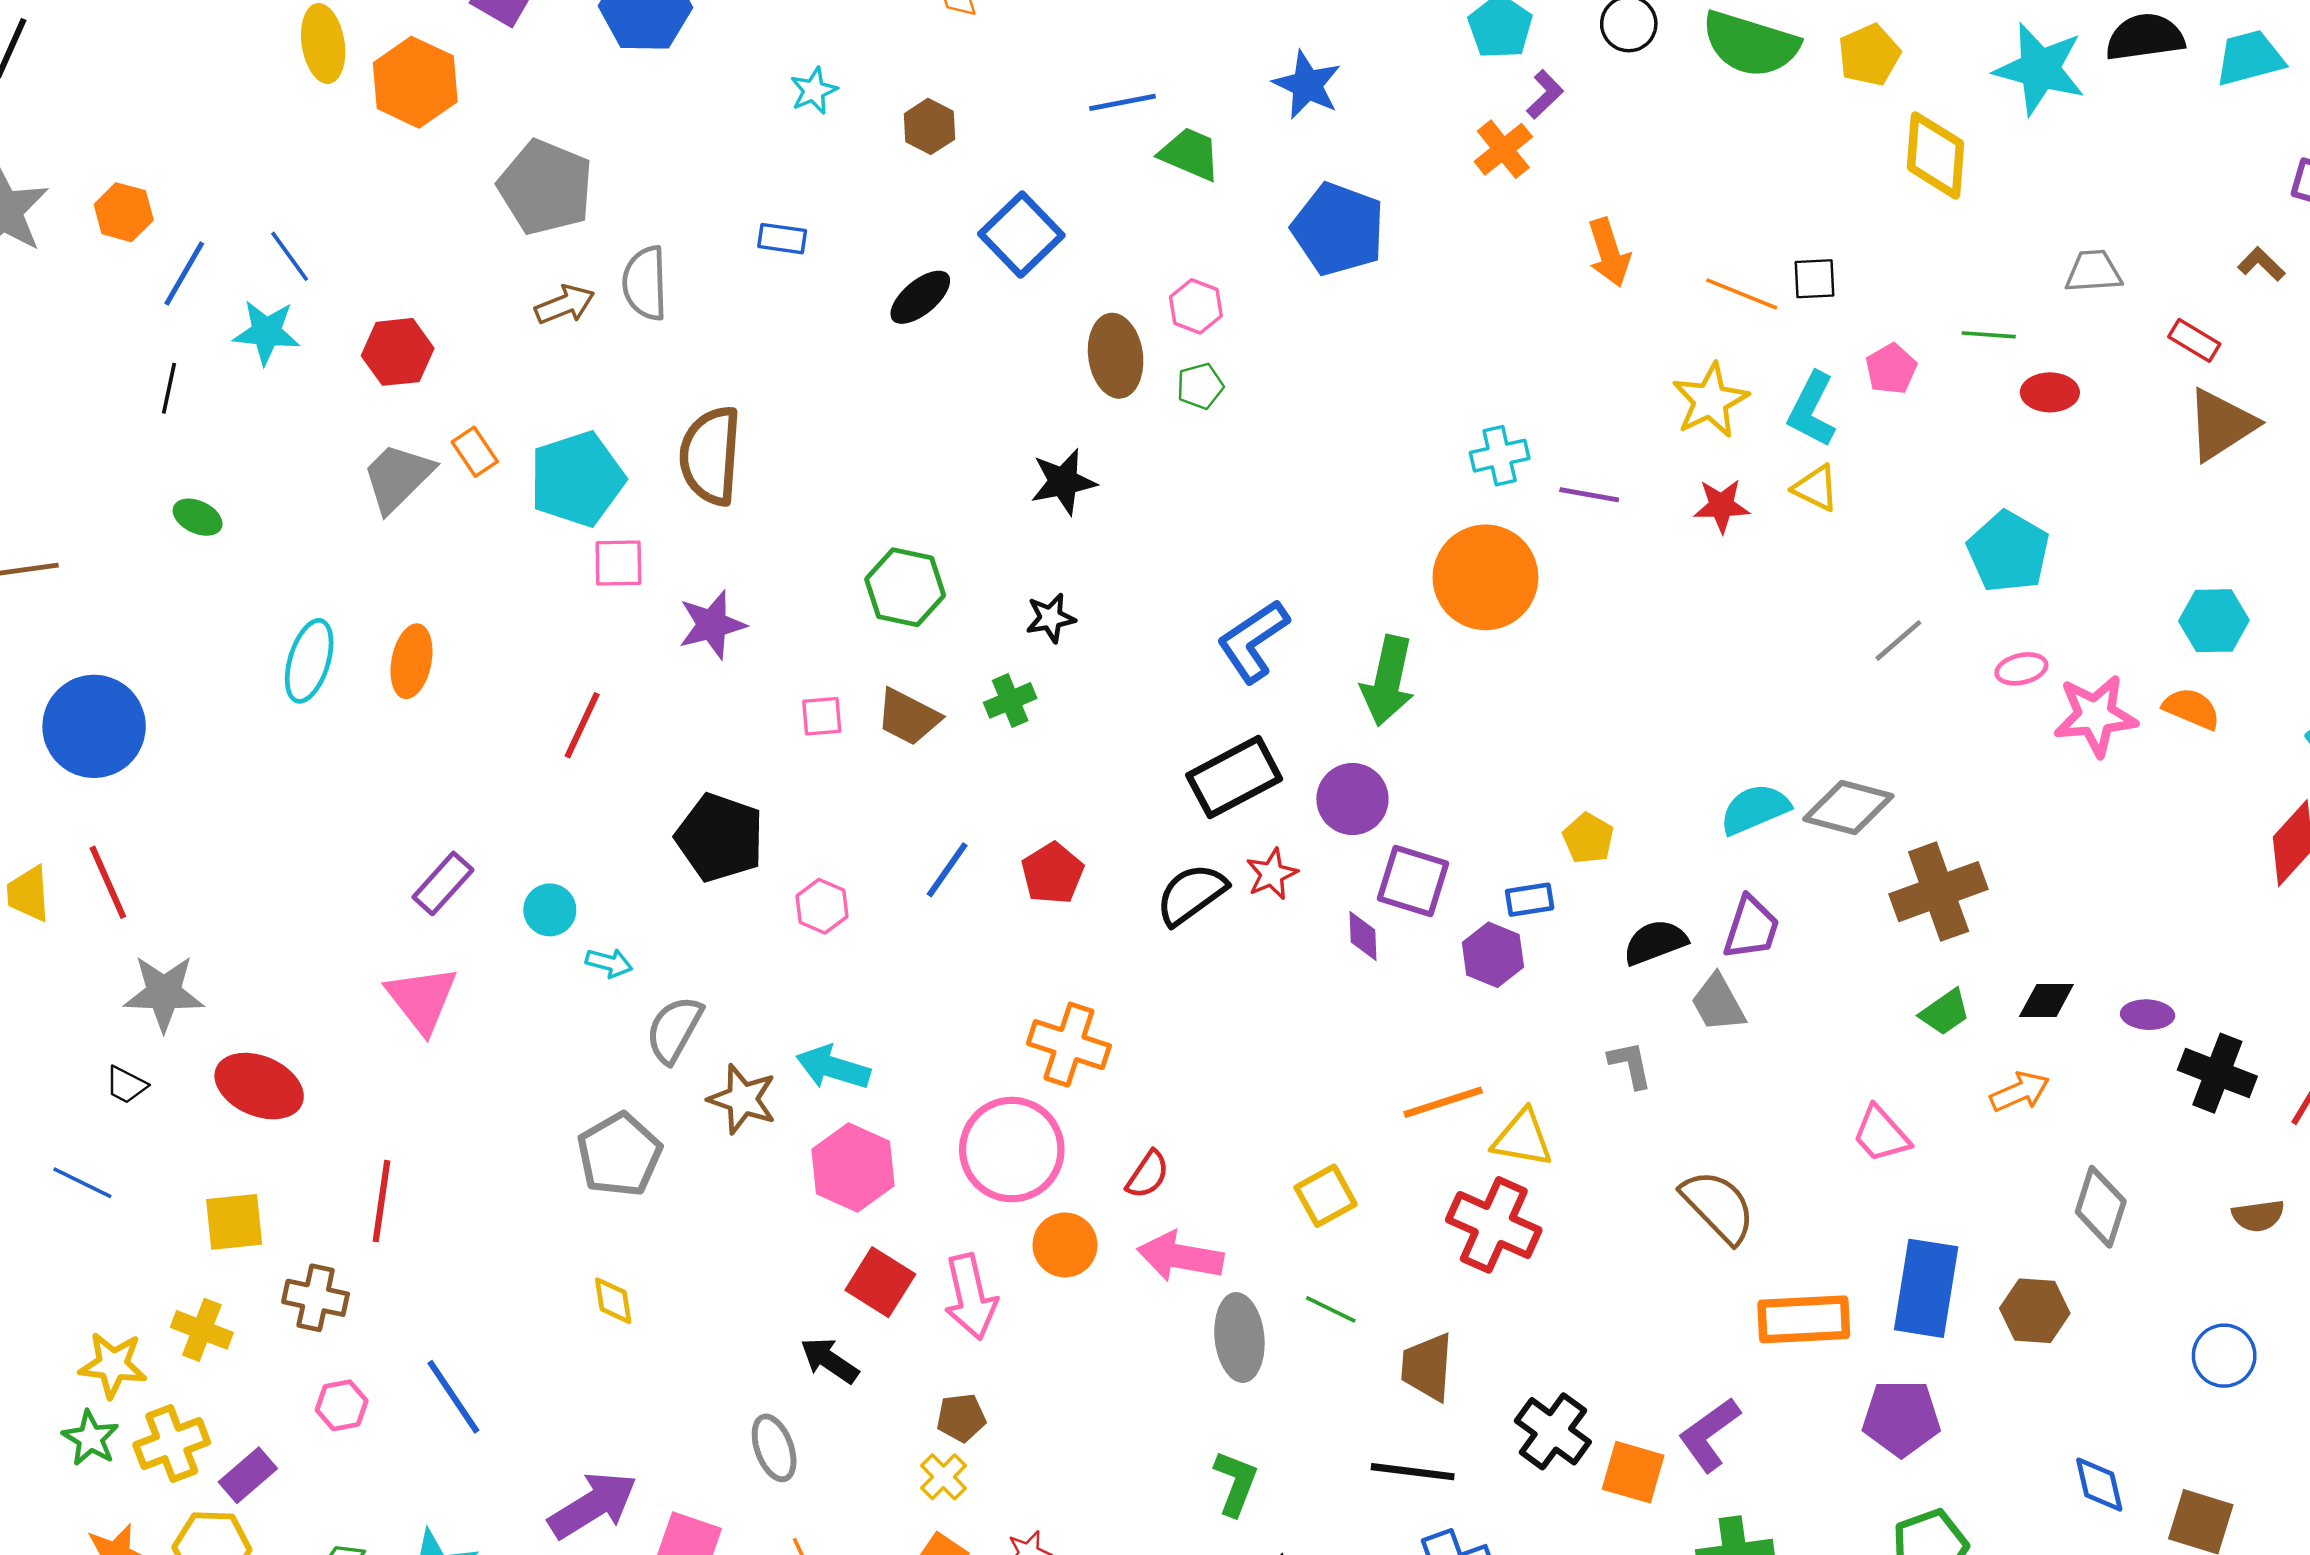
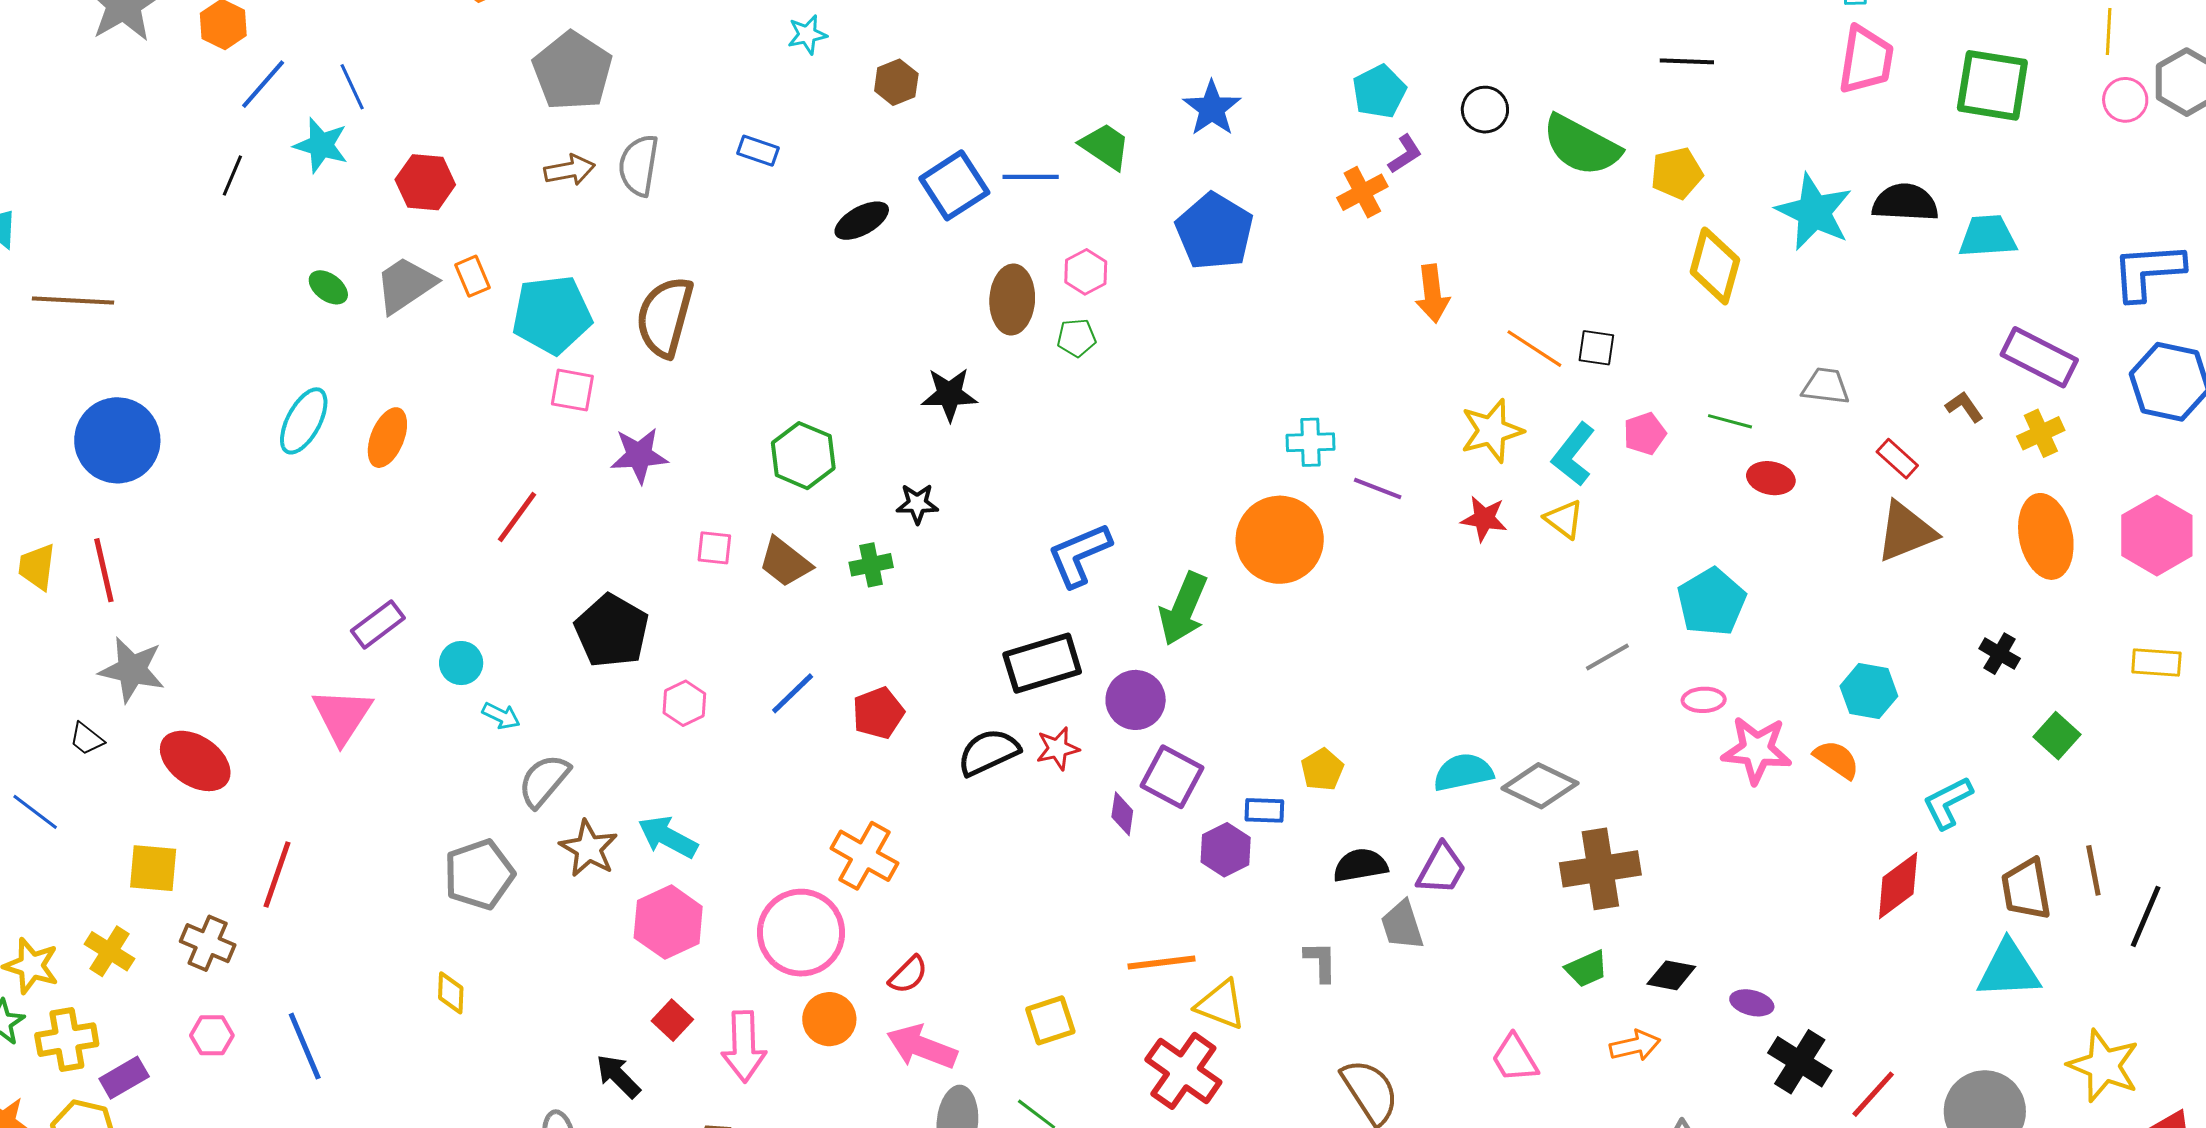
blue line: (1123, 102) -> (1031, 177), moved
green ellipse: (198, 517) -> (328, 287), moved
red square: (880, 1282) -> (672, 1020), size x0.7

